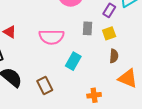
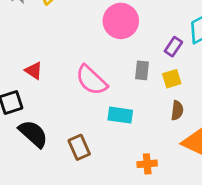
pink semicircle: (51, 37) -> (91, 80), turned 40
cyan rectangle: (73, 61) -> (120, 115), turned 66

